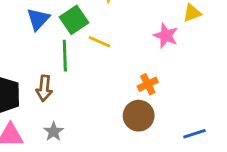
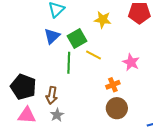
pink star: (166, 36) -> (131, 62), moved
orange cross: (148, 84) -> (113, 85), moved
brown arrow: (44, 88) -> (52, 95), moved

